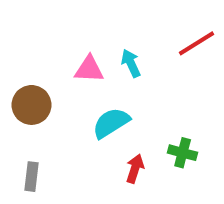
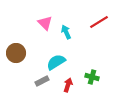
pink triangle: (89, 69) -> (45, 23), moved, turned 42
gray rectangle: (32, 177) -> (42, 81), moved, turned 56

